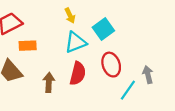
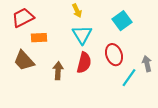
cyan square: (103, 29) -> (122, 21), moved
cyan triangle: (76, 42) -> (82, 35), turned -40

